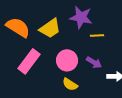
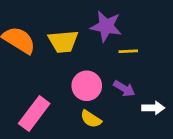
yellow trapezoid: (50, 28) -> (63, 42), turned 30
pink rectangle: (29, 61) -> (34, 113), moved

